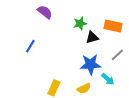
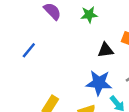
green star: (80, 23) -> (89, 15), moved

